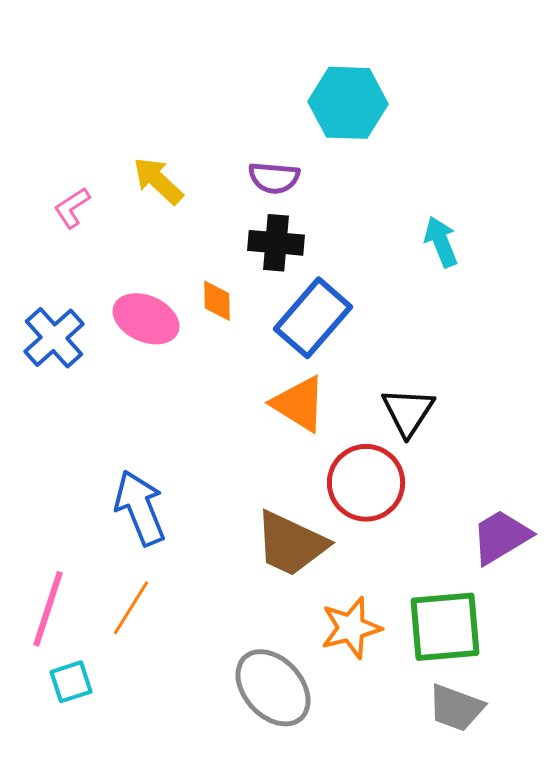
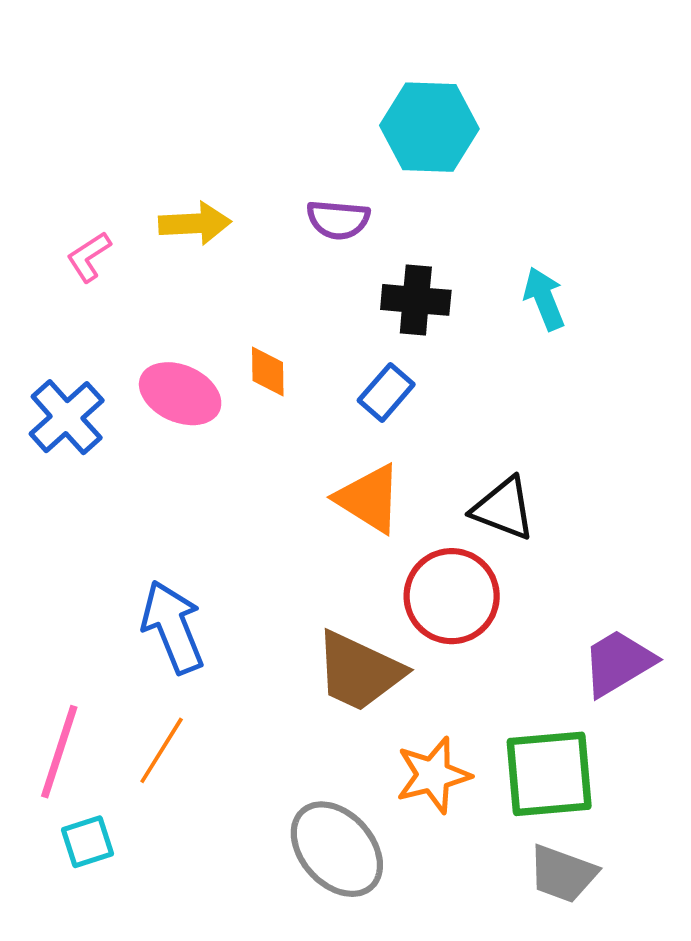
yellow arrow: (158, 181) -> (195, 223), turned 134
black cross: (276, 243) -> (416, 300), moved
blue rectangle: (313, 318) -> (386, 392), size x0.6
black triangle: (408, 412) -> (503, 508), turned -42

